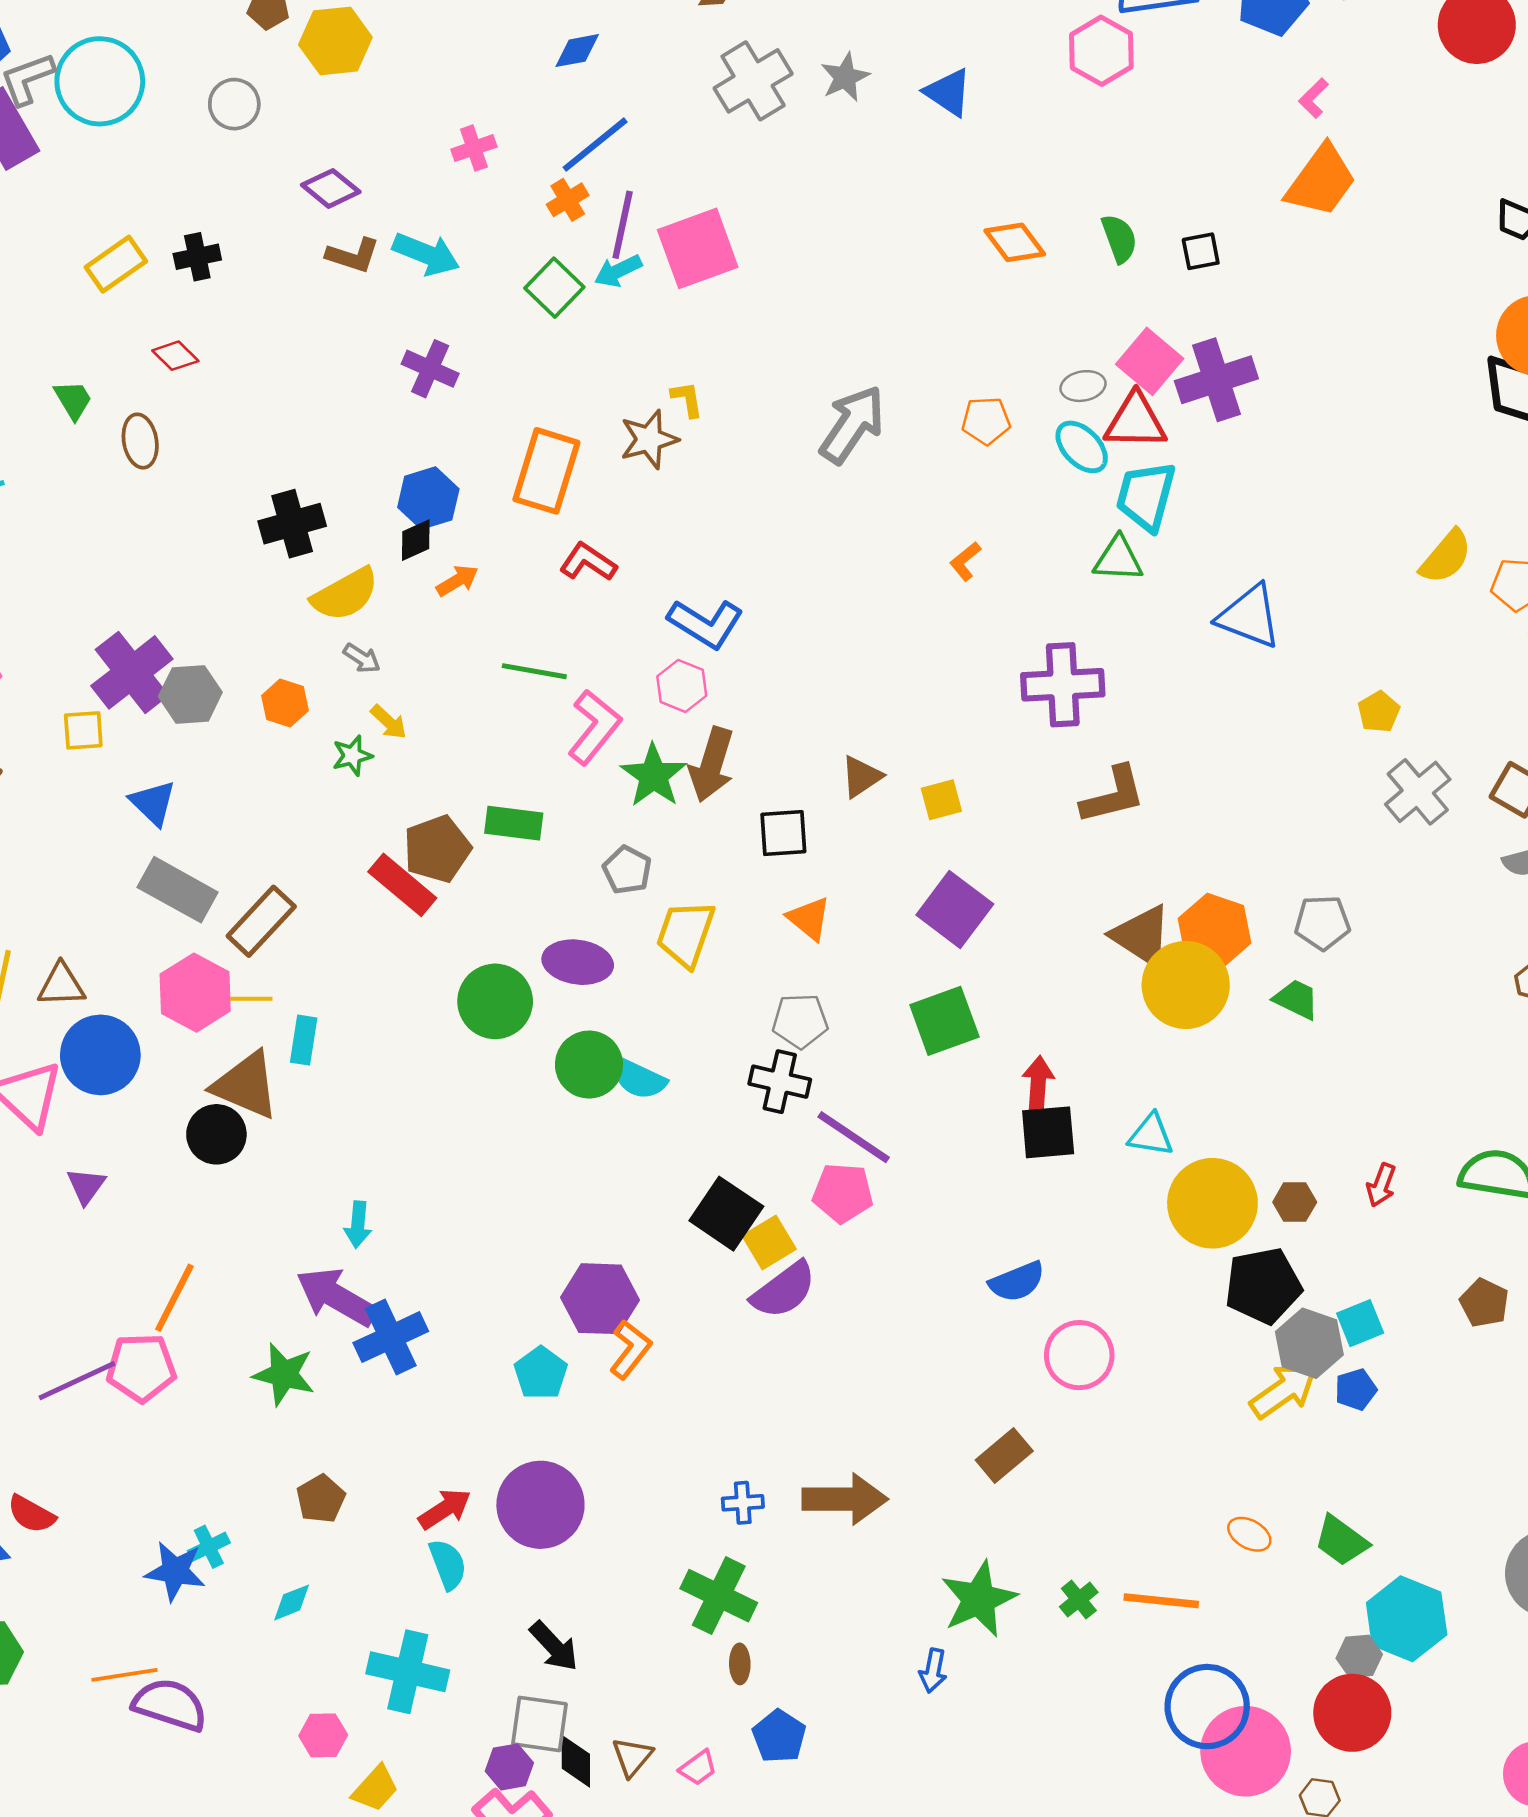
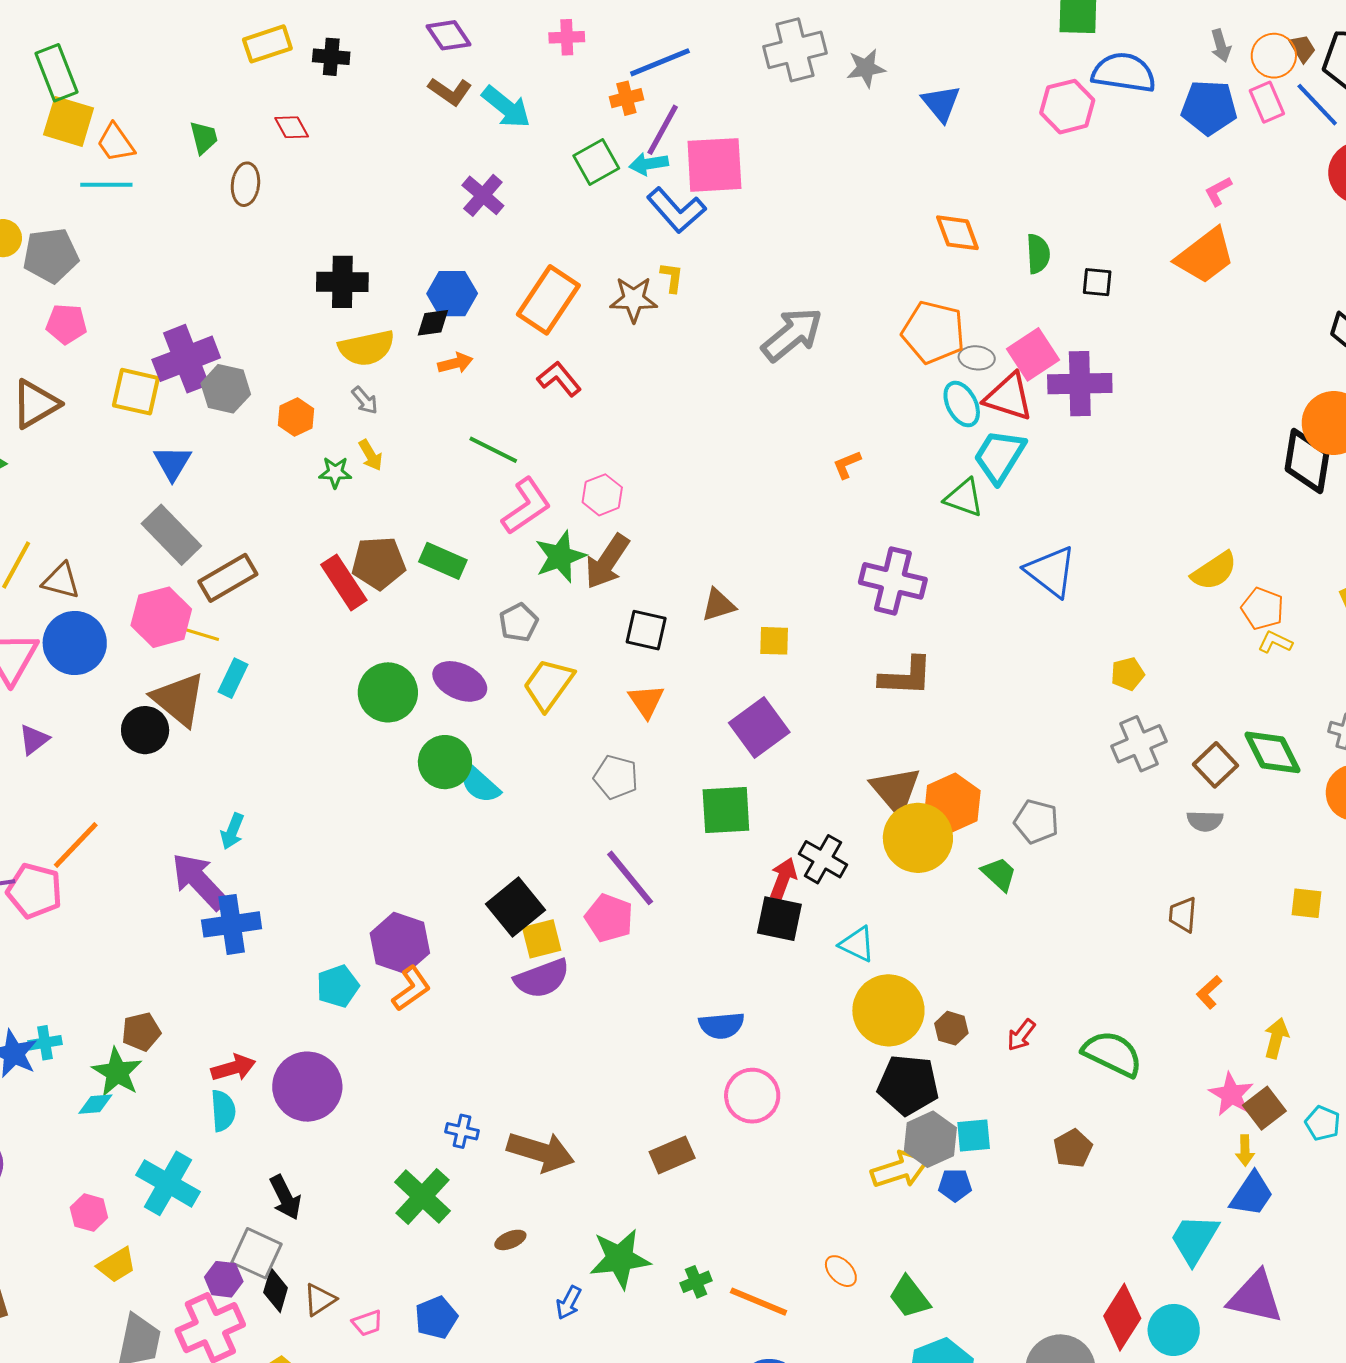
orange pentagon: (986, 421) -> (933, 332), moved, size x1.6
blue L-shape: (706, 624) -> (676, 210), moved
yellow square: (83, 730) -> (136, 392), size x1.4
black cross: (780, 1082) -> (823, 859), moved
green star: (284, 1374) -> (117, 1072), moved
brown ellipse: (740, 1664) -> (510, 1240), moved, turned 52

